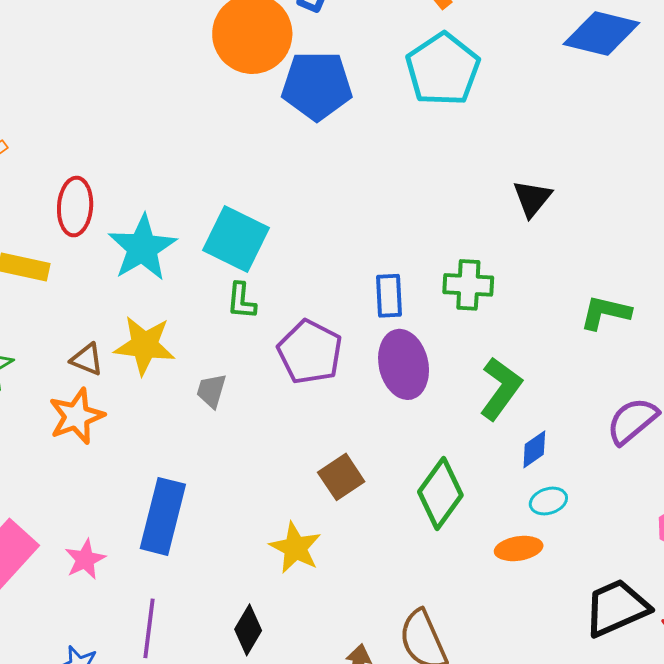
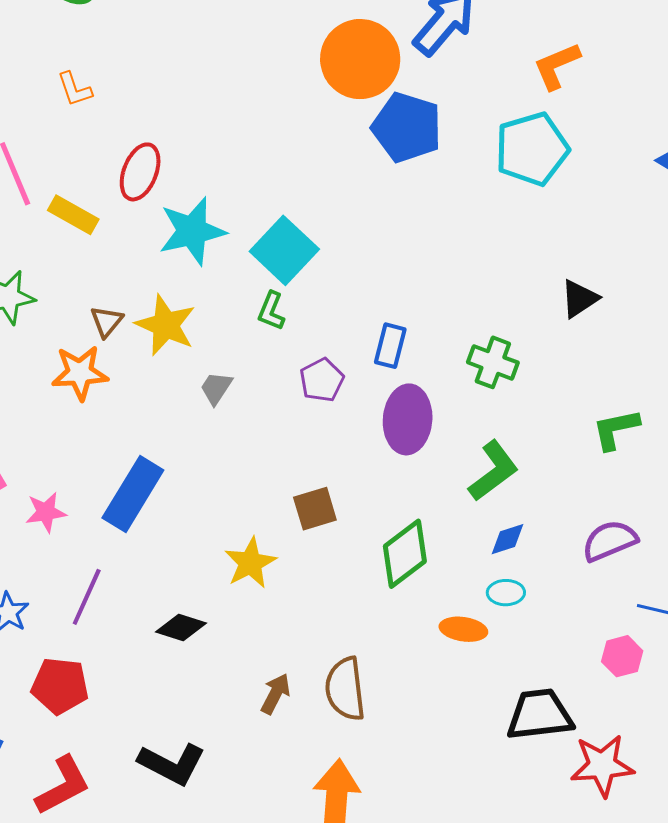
blue rectangle: (389, 296) -> (390, 346), moved
green L-shape: (605, 313) -> (616, 429), turned -42
purple pentagon: (310, 352) -> (322, 380), size x0.7
brown triangle: (87, 359) -> (106, 321), turned 30
black diamond: (248, 630) -> (181, 628), turned 60

